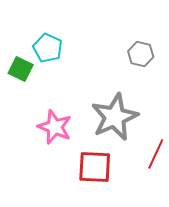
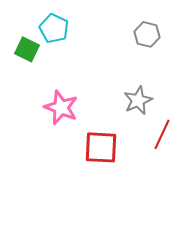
gray star: (115, 117) -> (138, 100), moved, size x0.6

